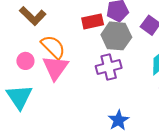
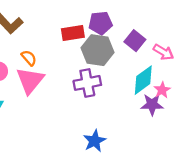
orange semicircle: (53, 47) -> (29, 58), size x0.6

